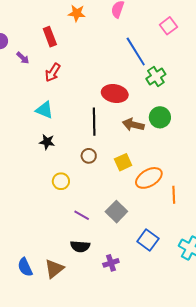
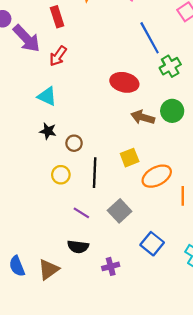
purple arrow: (23, 58) -> (26, 38), size x2.0
black line: (94, 122) -> (95, 173), moved
brown circle: (89, 156) -> (74, 143), moved

